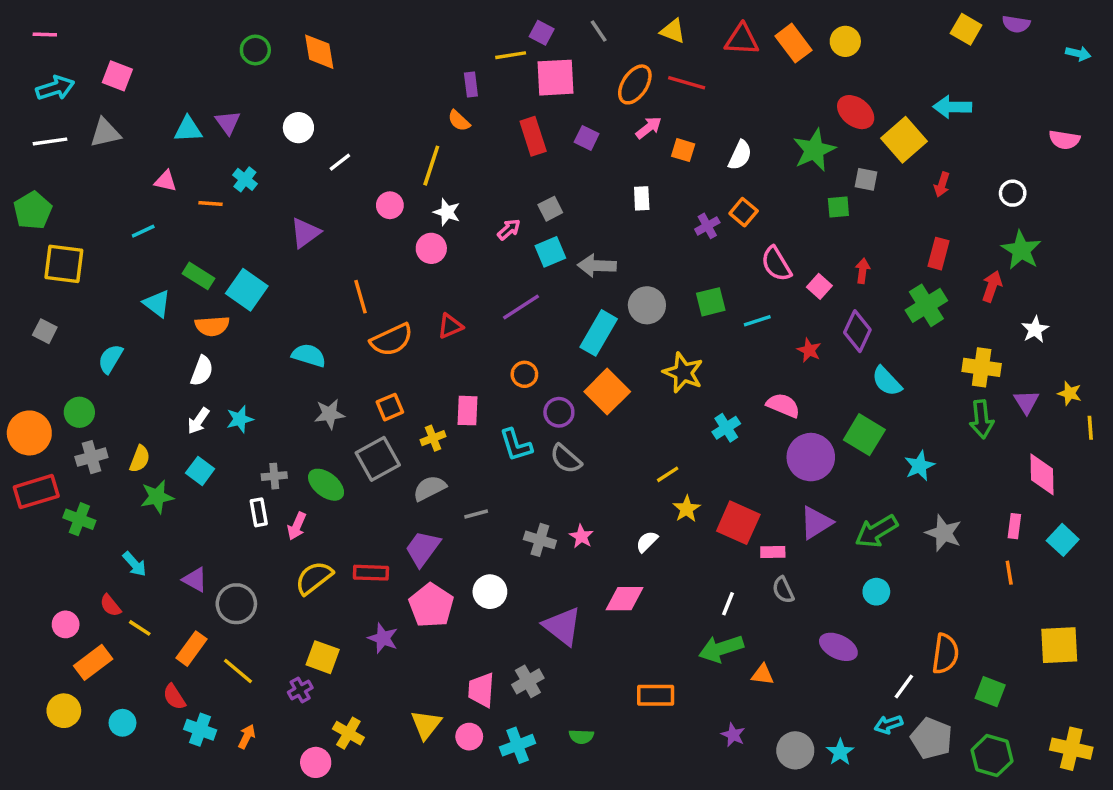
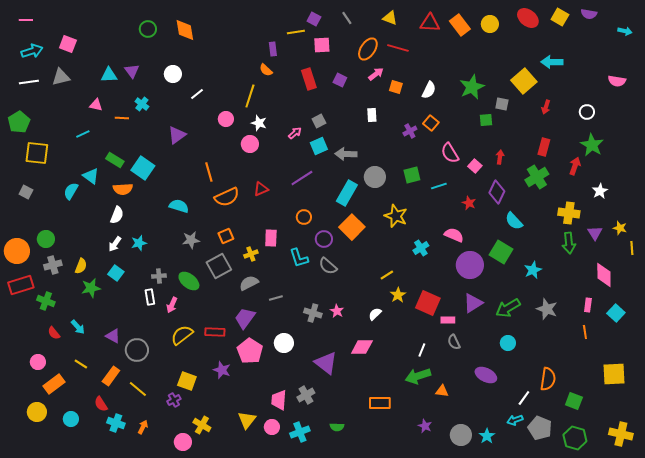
pink square: (555, 78) -> (322, 45), size x0.7
red ellipse: (856, 112) -> (528, 18), moved
cyan semicircle: (110, 359) -> (71, 191), moved
red semicircle: (110, 605) -> (54, 333), moved

